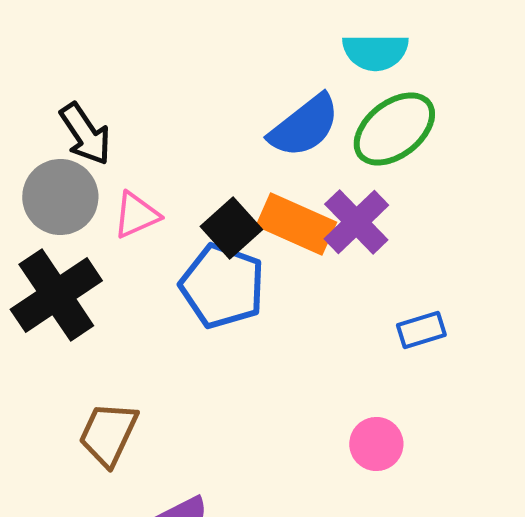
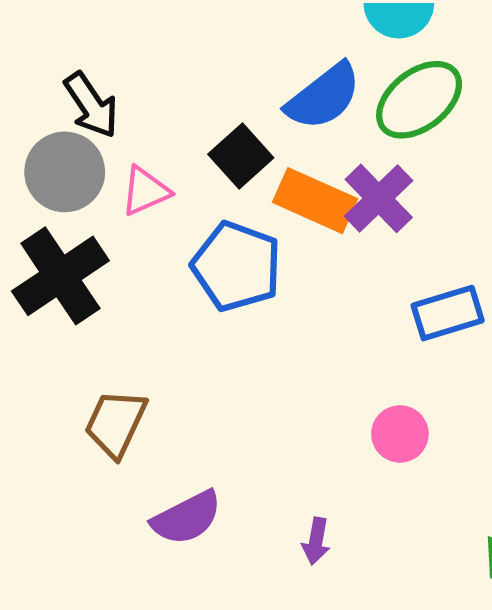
black square: (231, 228) -> (241, 156), moved
blue rectangle: (421, 330) -> (448, 313), size x1.4

